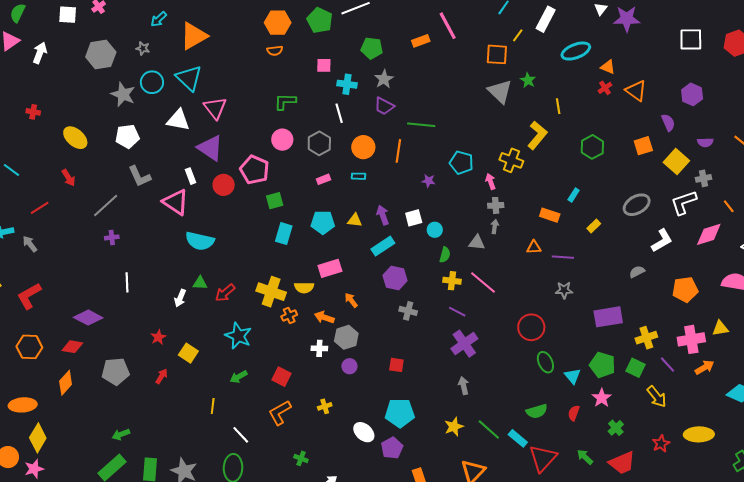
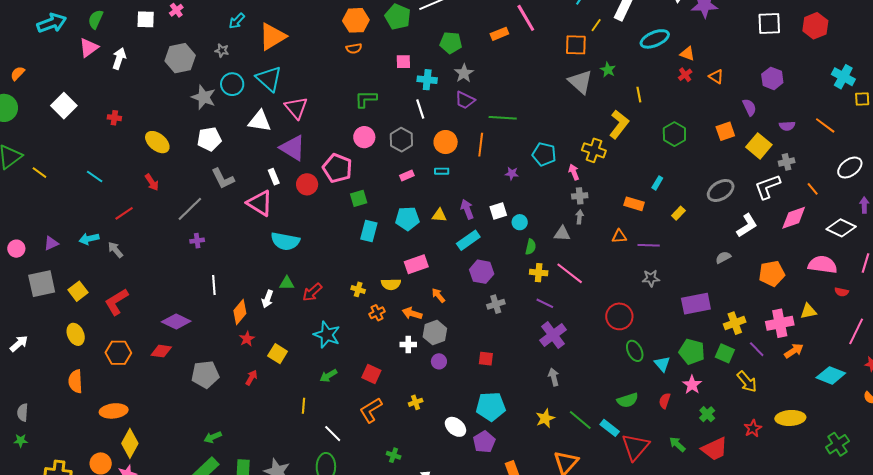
orange triangle: (636, 91) -> (716, 77), size x0.7
yellow cross: (271, 292) -> (358, 289), size x0.5
gray cross: (408, 311) -> (496, 304), turned -30
orange diamond: (66, 383) -> (240, 312), moved

